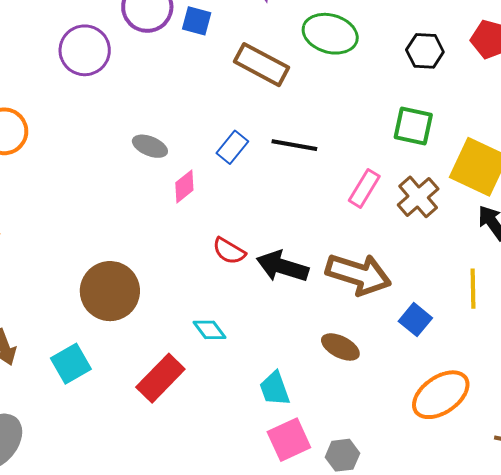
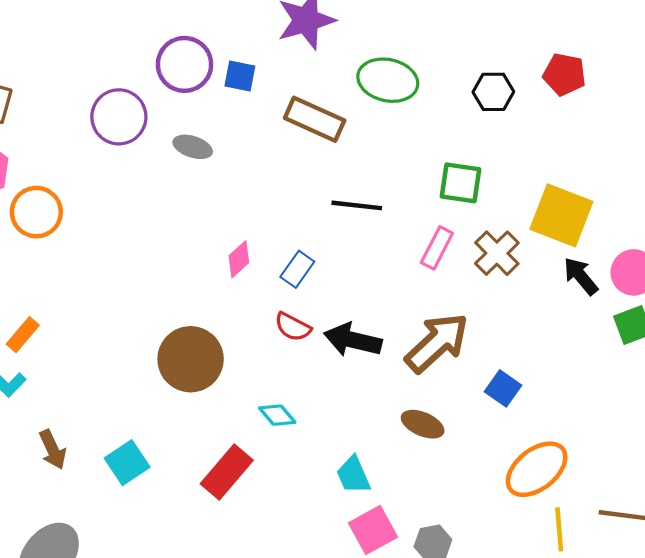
green square: (413, 126) -> (460, 183), moved
gray ellipse: (150, 146) -> (193, 147), moved
blue rectangle: (232, 147) -> (297, 269), moved
brown arrow: (358, 274) -> (437, 343), turned -56
yellow line: (473, 289) -> (559, 529), moved
brown circle: (110, 291) -> (191, 359), moved

